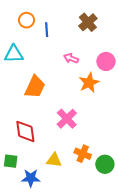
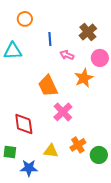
brown cross: (88, 22) -> (88, 32), moved
blue line: (47, 30) -> (50, 39), moved
orange trapezoid: (35, 87) -> (48, 86), moved, turned 130
orange cross: (83, 154) -> (78, 145), turned 35

